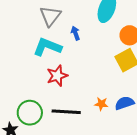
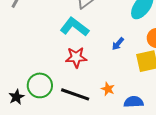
blue arrow: (75, 33) -> (118, 44), moved, turned -136
orange star: (101, 104) -> (108, 89), moved

